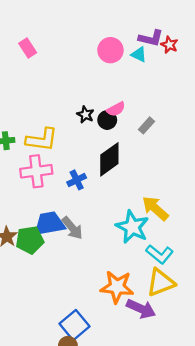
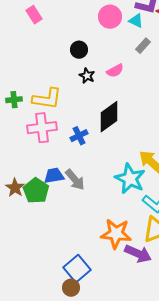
black circle: (107, 120) -> (79, 50), moved
gray rectangle: (146, 125) -> (143, 46), moved
blue trapezoid: (49, 224) -> (54, 176), size x0.7
green pentagon: (30, 240) -> (36, 191), turned -30

